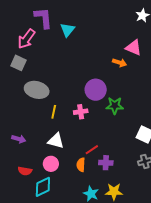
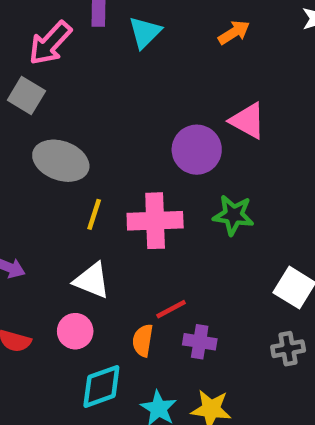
pink triangle: (133, 48) -> (248, 121), moved
orange arrow: (120, 63) -> (234, 32), moved, turned -56
purple circle: (96, 90) -> (197, 150), moved
pink cross: (81, 112) -> (155, 221), size x1.6
cyan diamond: (43, 187) -> (101, 386), moved

